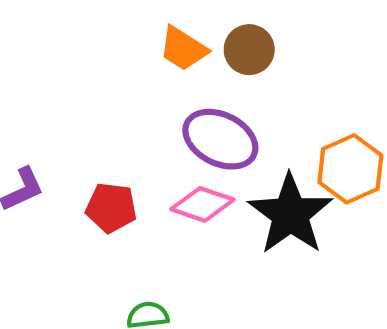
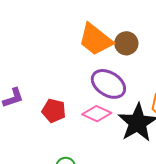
orange trapezoid: (183, 49) -> (95, 40), size x1.5

